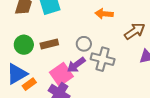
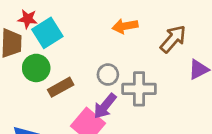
green circle: (24, 45) -> (36, 68), moved

